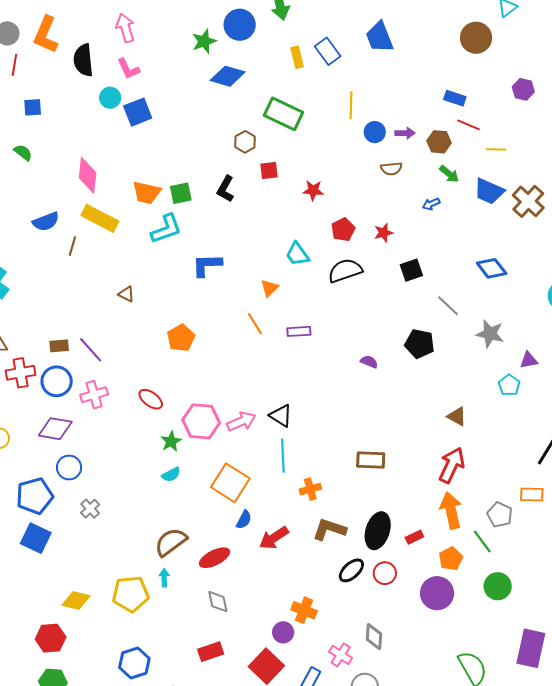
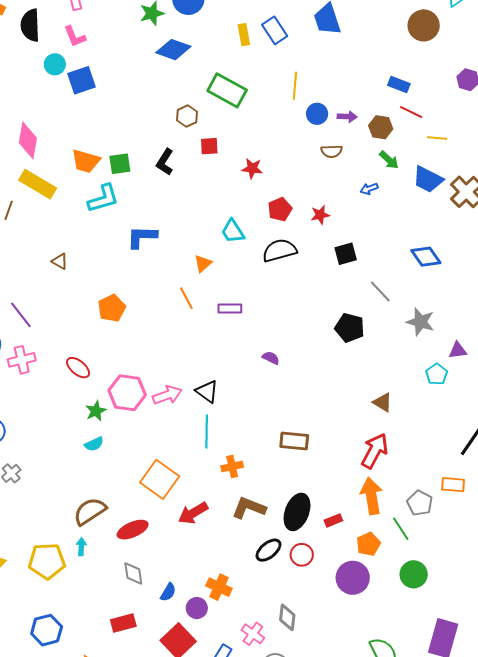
purple semicircle: (369, 362) -> (271, 358), moved
orange square: (230, 483) -> (160, 479), moved
blue semicircle: (244, 520) -> (168, 592), moved

